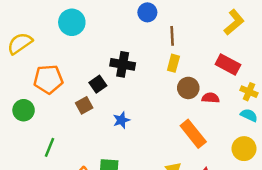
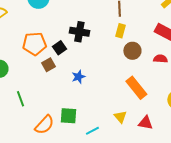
orange pentagon: (48, 79) -> (34, 44), moved
red semicircle: (211, 98) -> (160, 59), moved
green line: (50, 147) -> (20, 99), turned -42

